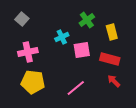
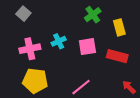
cyan cross: (62, 37) -> (59, 41), moved
red arrow: (114, 81) -> (129, 87), moved

